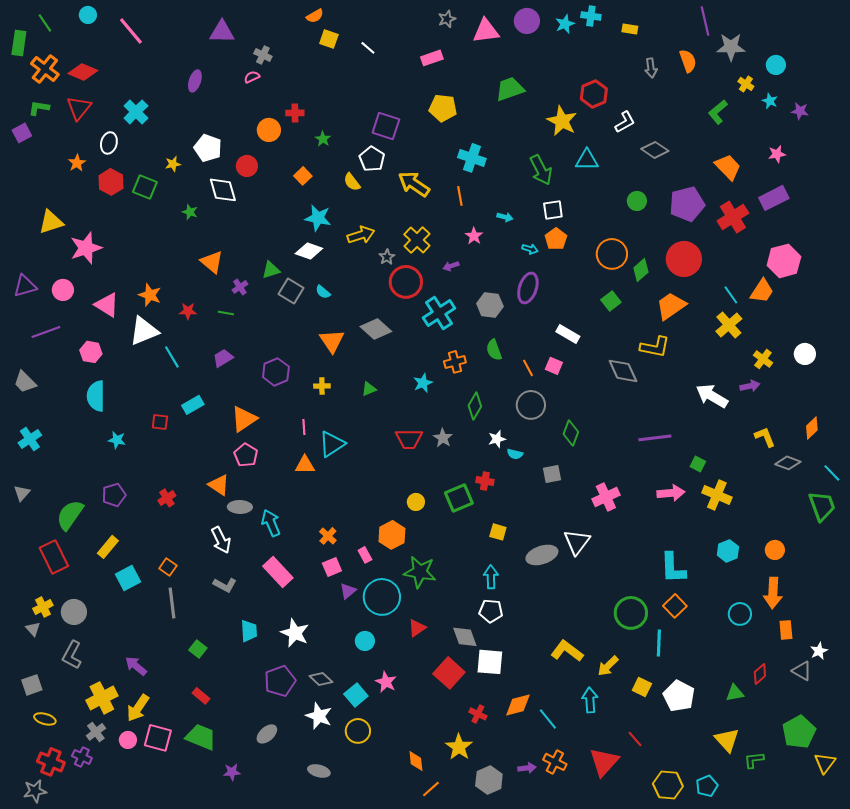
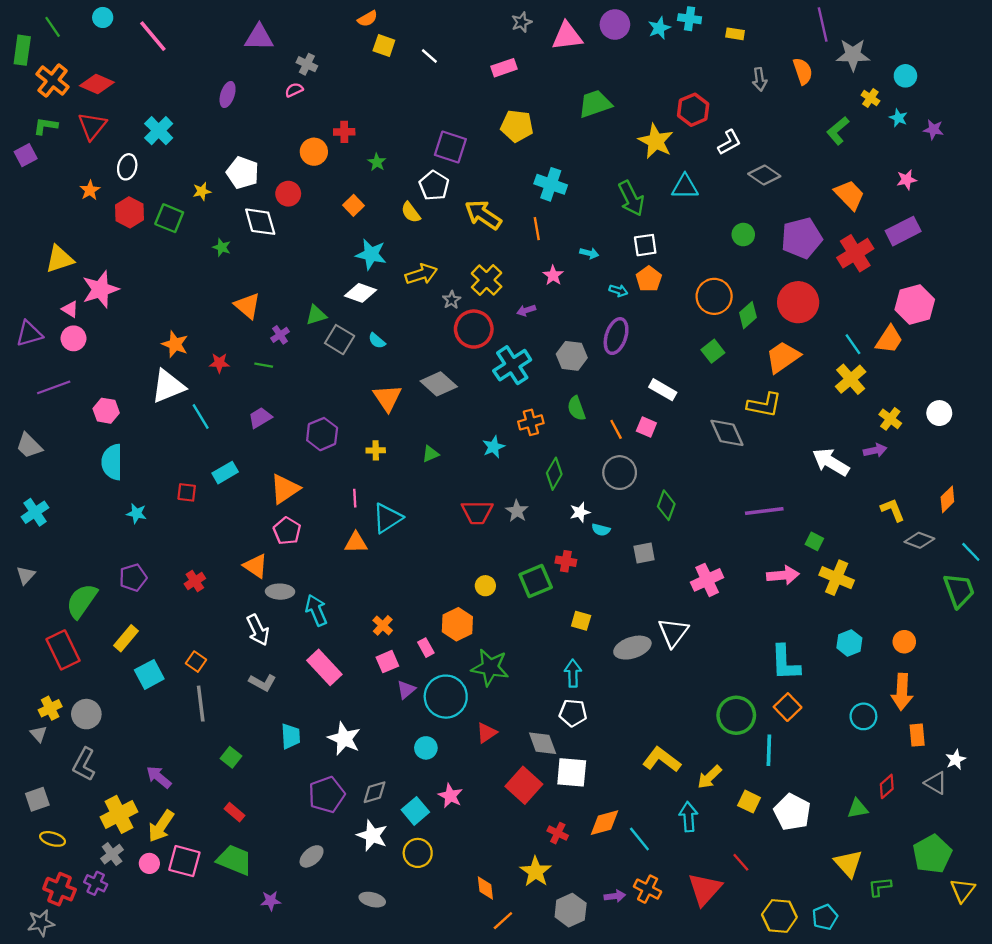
pink triangle: (107, 305) -> (70, 309), moved, size x0.6
gray diamond: (321, 679) -> (375, 792), turned -60

